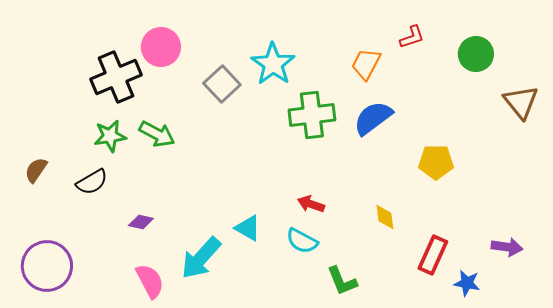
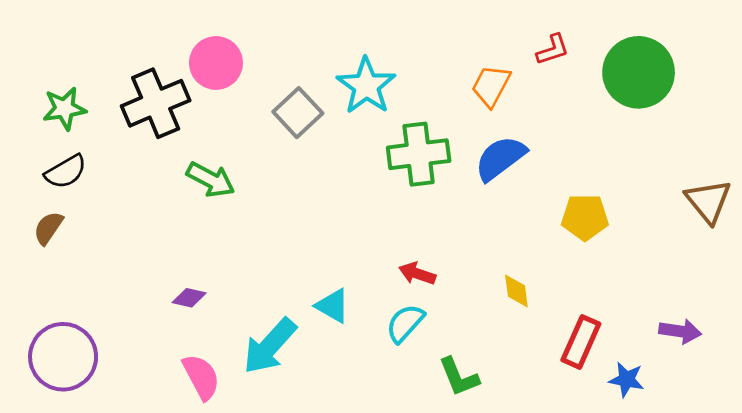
green circle: (476, 54) -> (639, 72), size x1.5
brown triangle: (521, 102) -> (708, 201), moved
green star: (110, 136) -> (64, 109), moved
black semicircle: (92, 182) -> (66, 172), moved
cyan semicircle: (302, 241) -> (405, 323), turned 104

